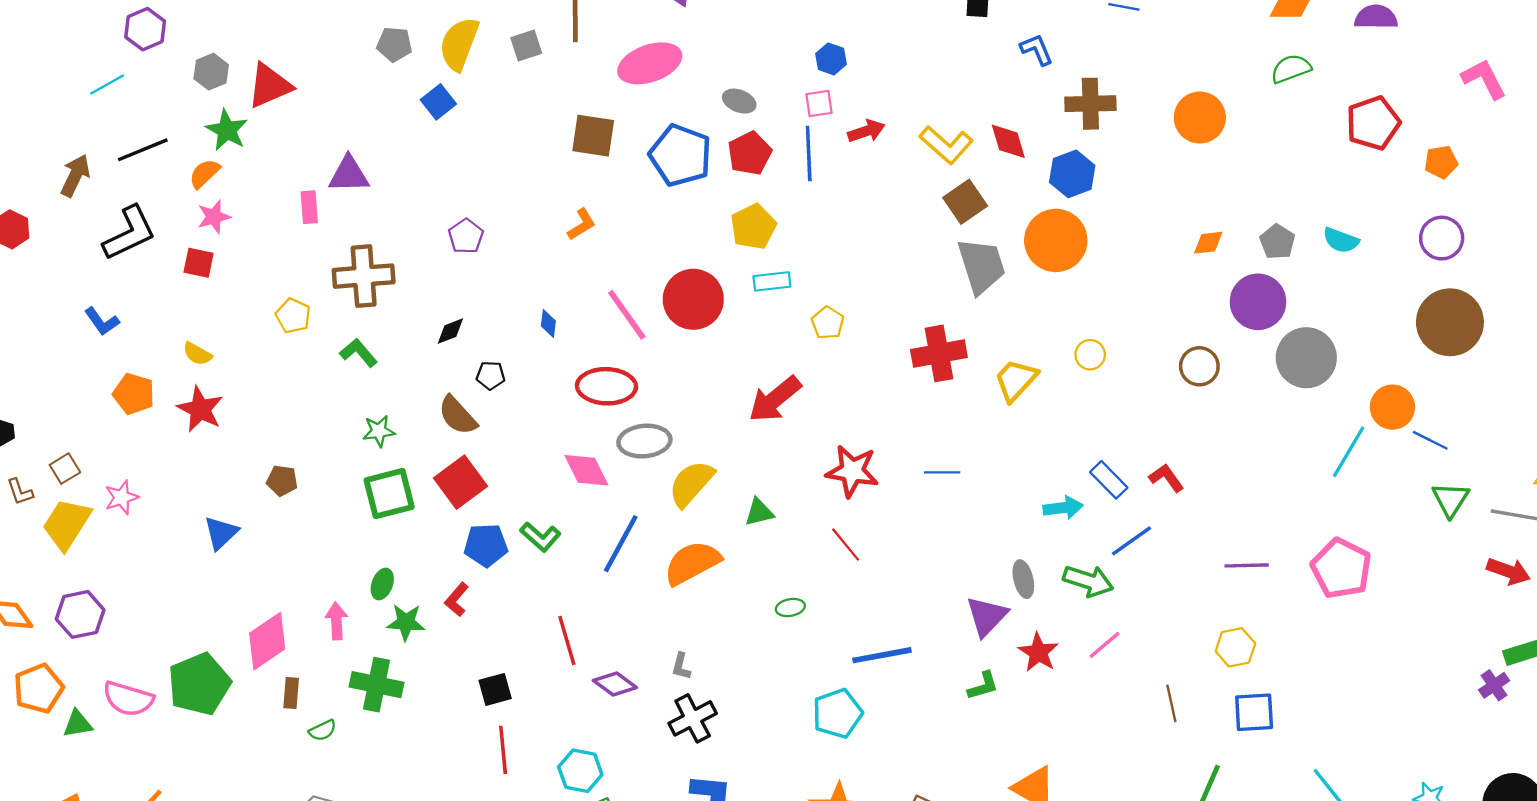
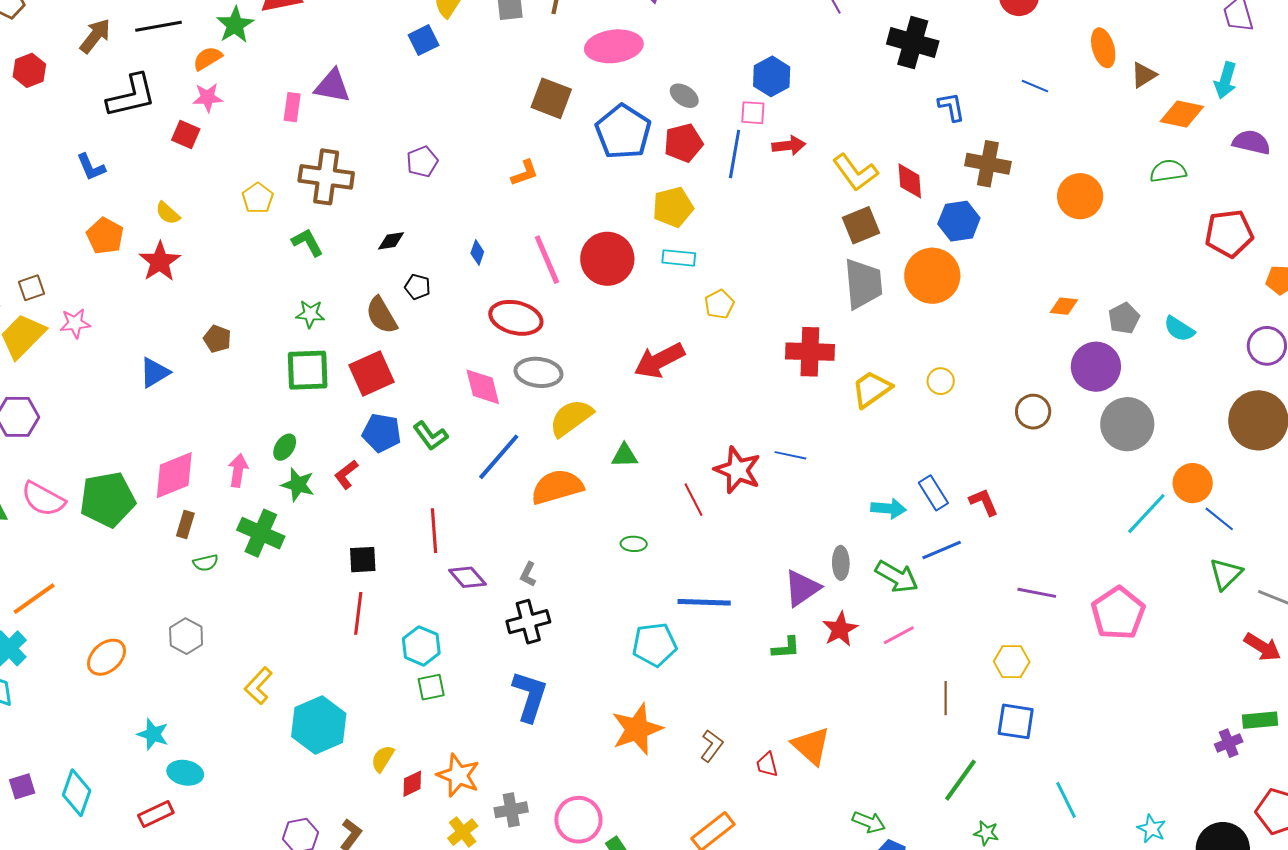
blue hexagon: (831, 59) -> (772, 76), size x1.4
red star: (852, 471) -> (738, 470), moved

